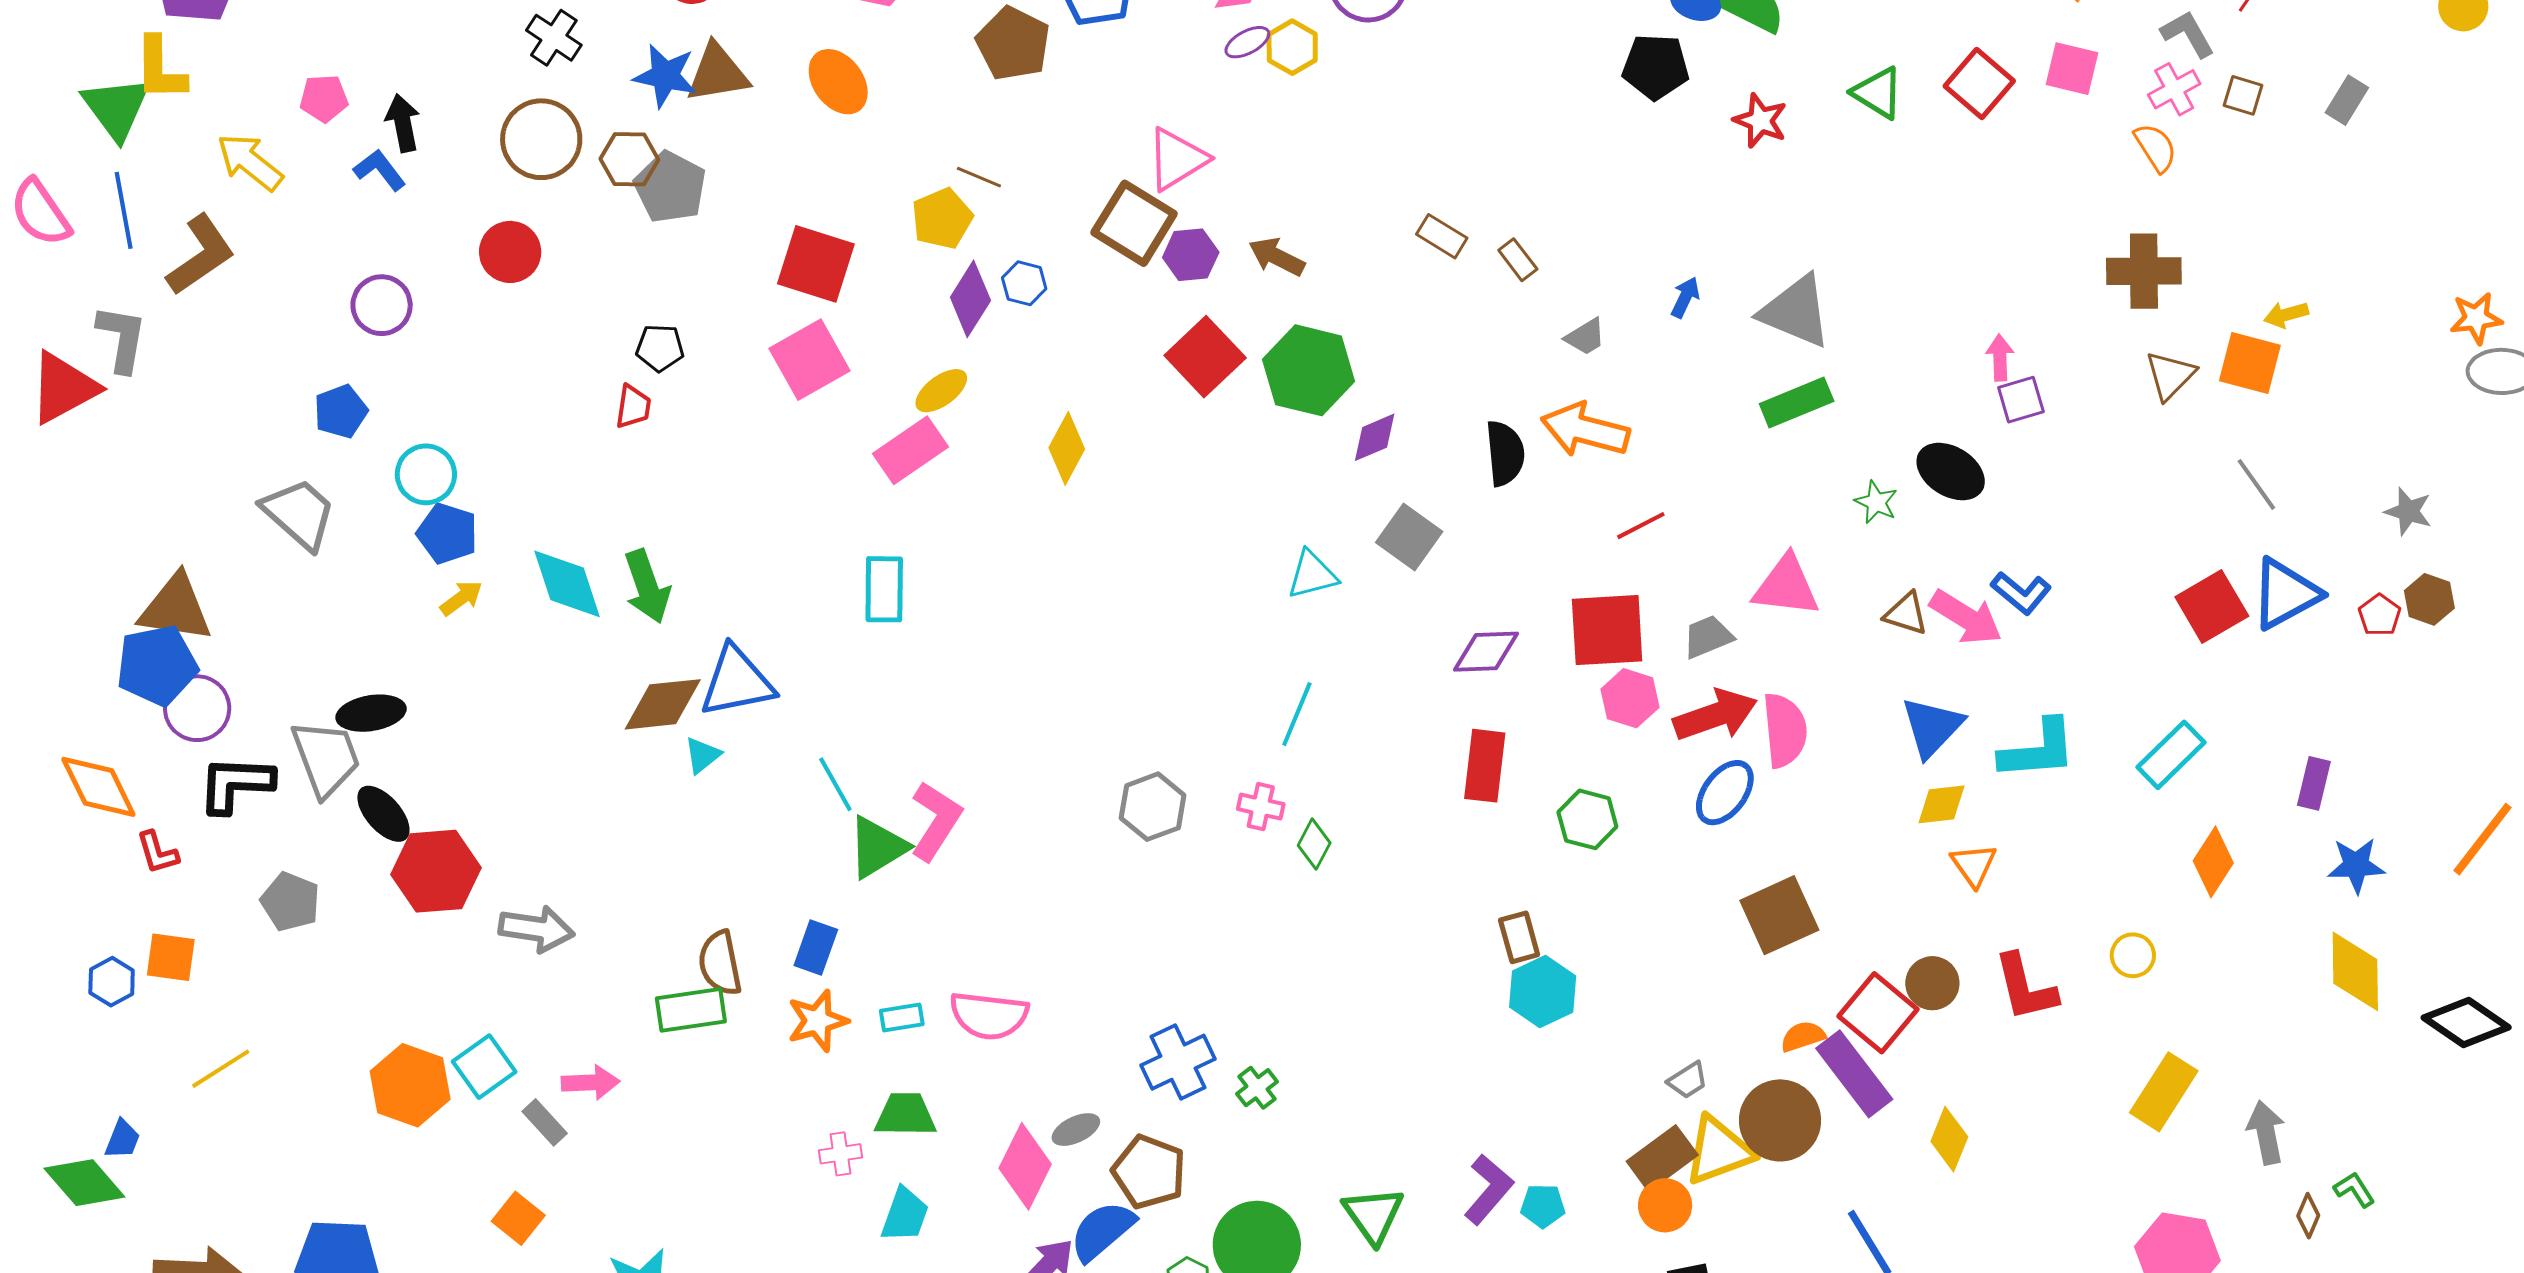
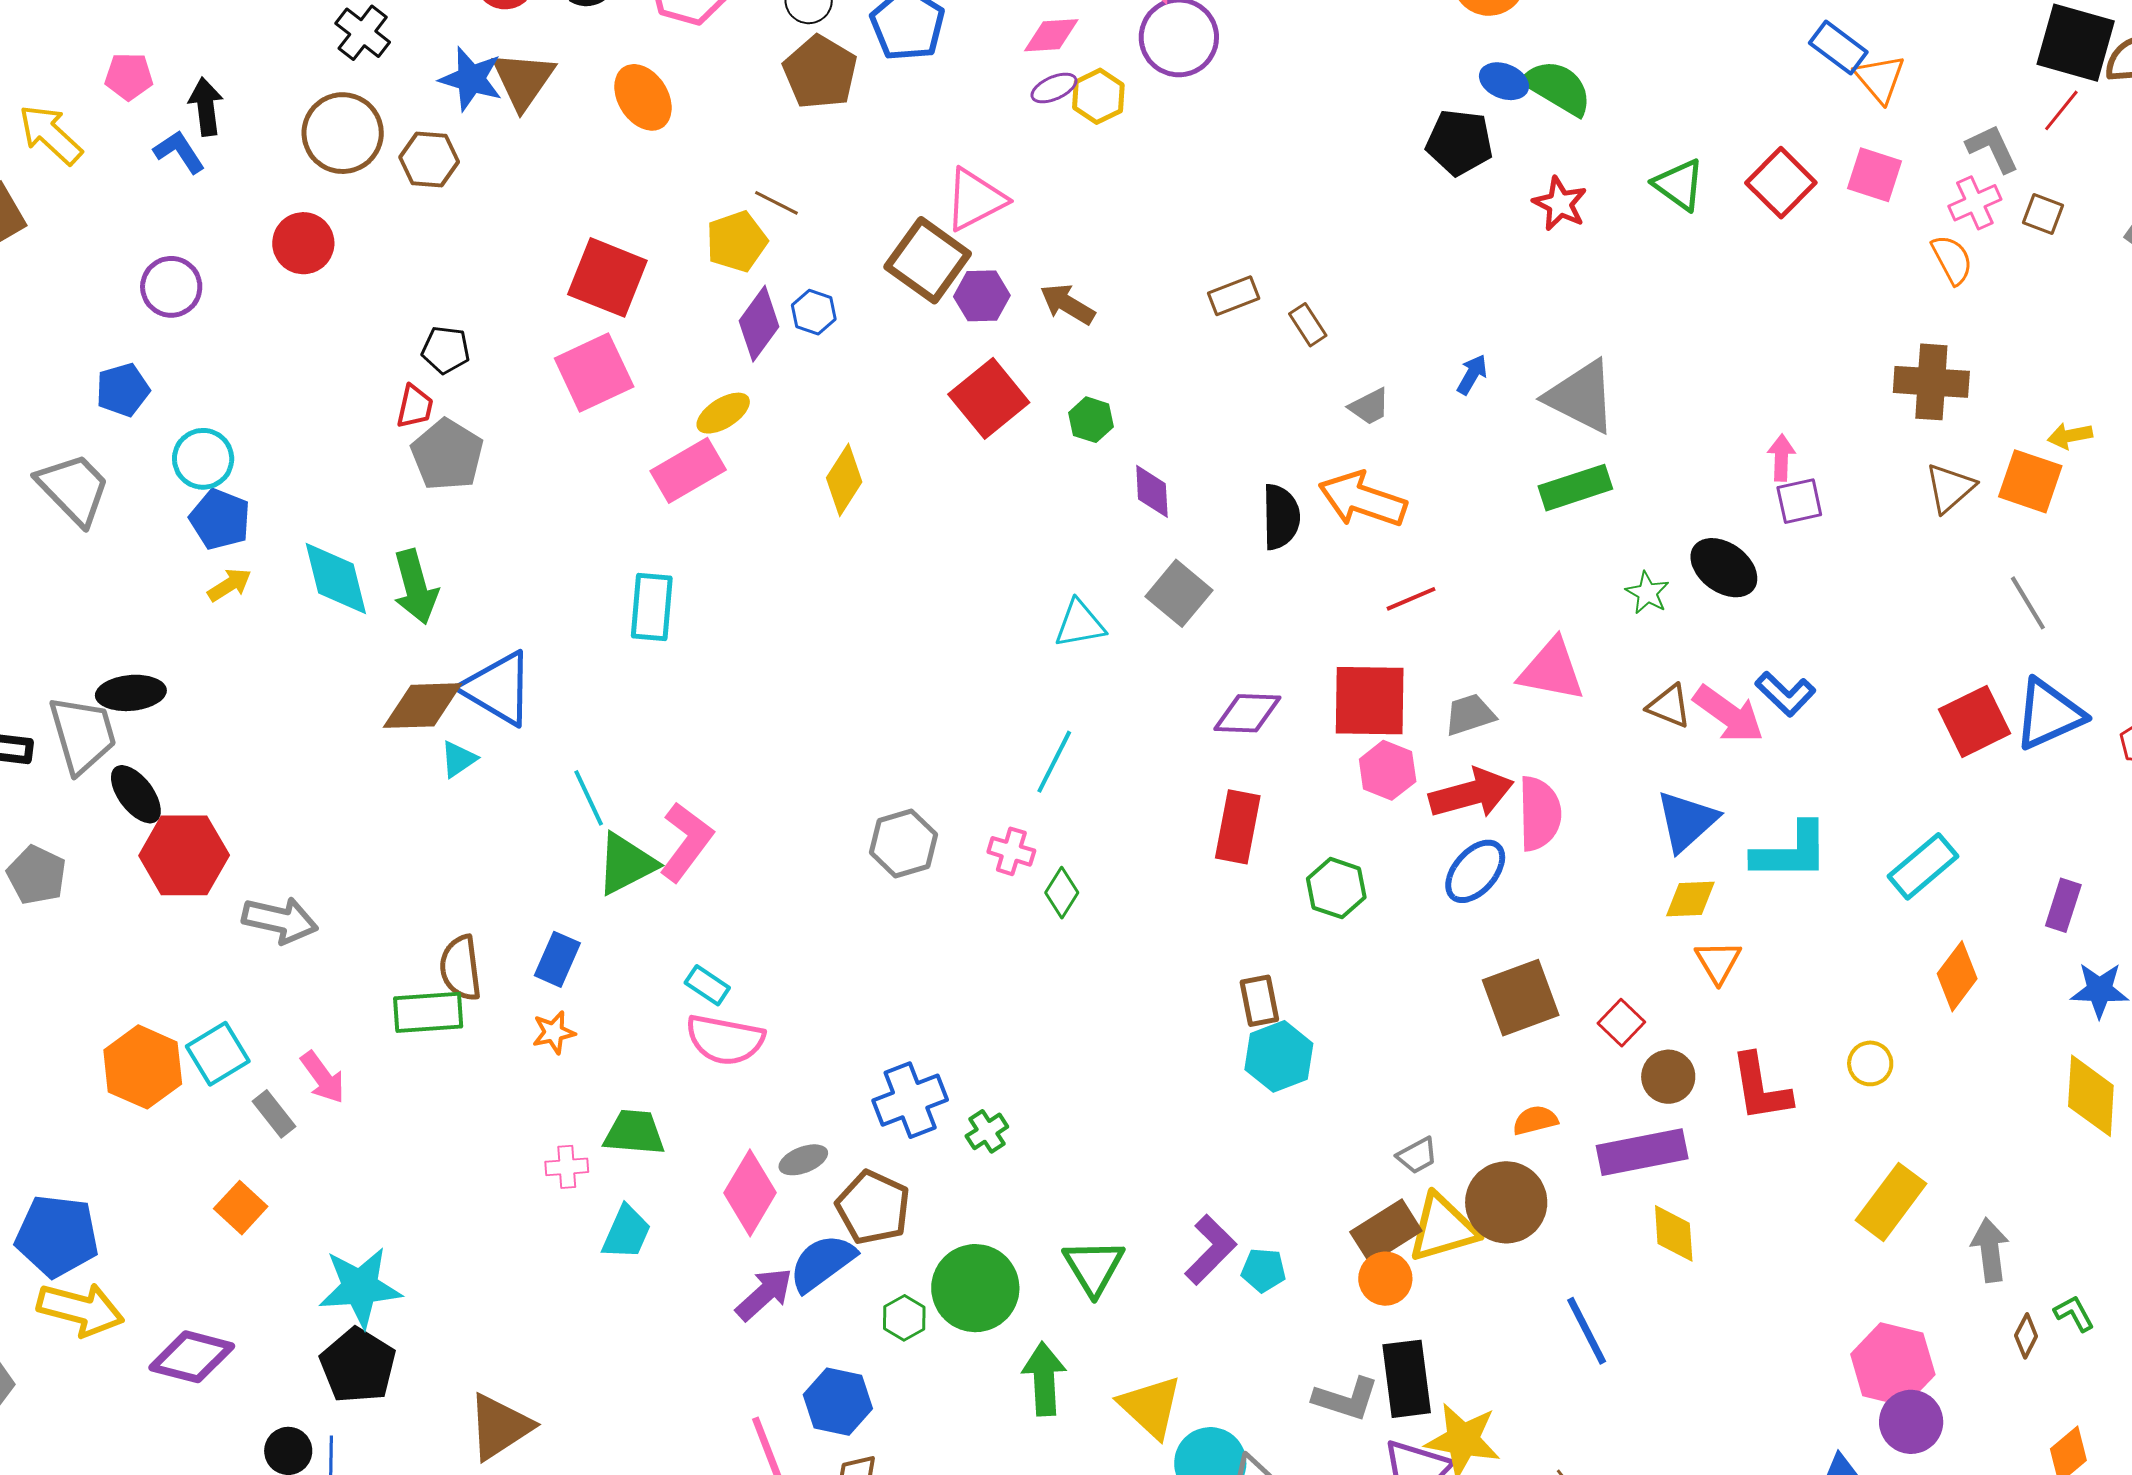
brown triangle: (717, 73) -> (523, 80), turned -50
gray pentagon: (670, 187) -> (447, 455), moved
brown rectangle: (1442, 236) -> (1234, 296), turned -57
green hexagon: (1309, 370) -> (1091, 420), size x0.5
purple diamond: (1375, 437) -> (1152, 491), turned -74
blue triangle: (737, 682) -> (498, 688), turned 38
red square: (1878, 1013) -> (1621, 1023), moved, size x0.6
cyan rectangle: (902, 1018) -> (707, 985), moved, turned 39
orange star: (818, 1021) -> (554, 1032), size x0.7
purple rectangle: (1854, 1074) -> (1642, 1152), moved, turned -68
pink arrow: (591, 1082) -> (323, 1077), turned 52
yellow diamond: (1949, 1139) -> (1674, 1233), turned -30

